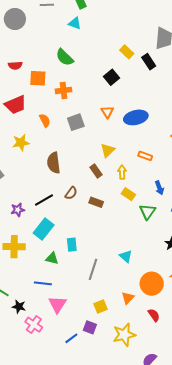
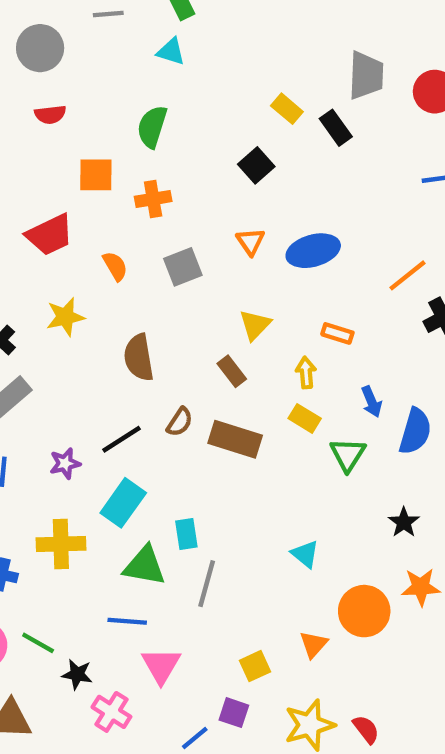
green semicircle: (65, 57) -> (152, 127), turned 66
red semicircle: (15, 65) -> (50, 114), moved
yellow arrow: (122, 172) -> (306, 373), moved
brown rectangle: (96, 202) -> (235, 439), size x1.6
green triangle: (52, 258) -> (145, 566), size x1.5
gray line: (93, 269) -> (207, 584), moved
red semicircle: (154, 315) -> (366, 729), moved

